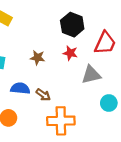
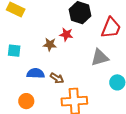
red star: (70, 53) -> (66, 34), moved

